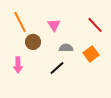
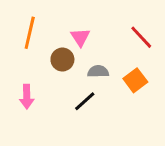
orange line: (20, 22) -> (30, 33), turned 40
brown circle: (33, 42) -> (62, 60), moved

